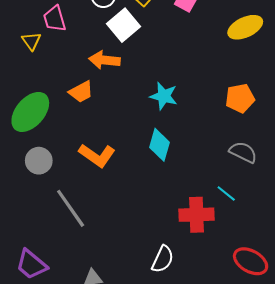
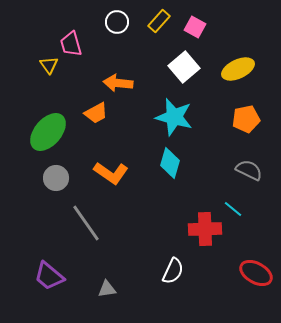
white square: (123, 25) -> (184, 67), moved
yellow ellipse: (245, 27) -> (238, 69), moved
cyan star: (164, 96) -> (174, 117), size x1.4

